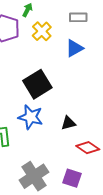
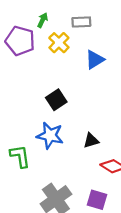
gray rectangle: (78, 17) -> (81, 22), moved
black square: (37, 84) -> (56, 100), size x0.7

